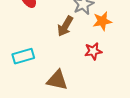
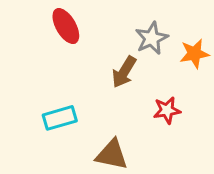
orange star: (102, 21) -> (194, 54), moved

